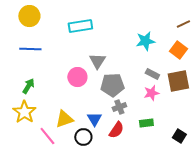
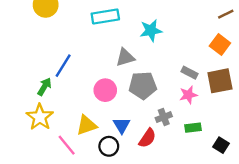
cyan star: (145, 41) -> (151, 30), moved
blue line: (30, 49) -> (63, 66), moved, turned -60
gray triangle: (97, 61) -> (125, 57), turned 42
pink circle: (77, 77) -> (105, 90), moved
gray cross: (119, 107) -> (164, 117), moved
green rectangle: (146, 123) -> (193, 128), moved

